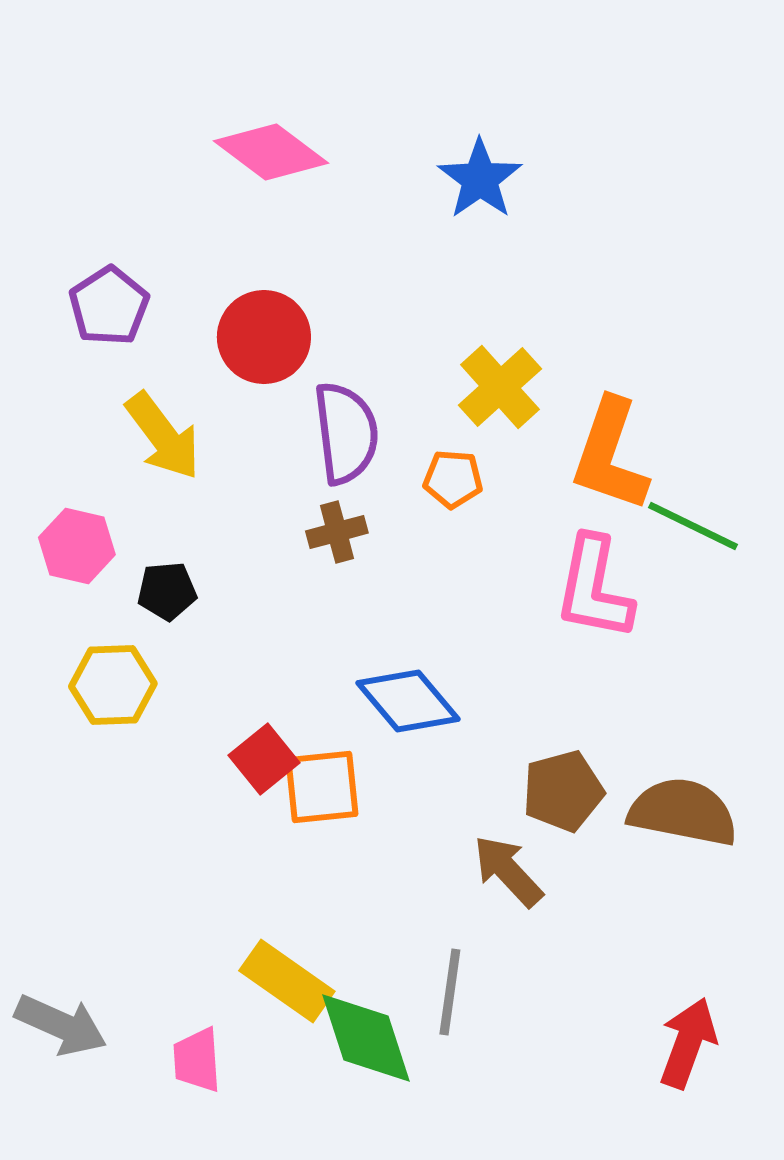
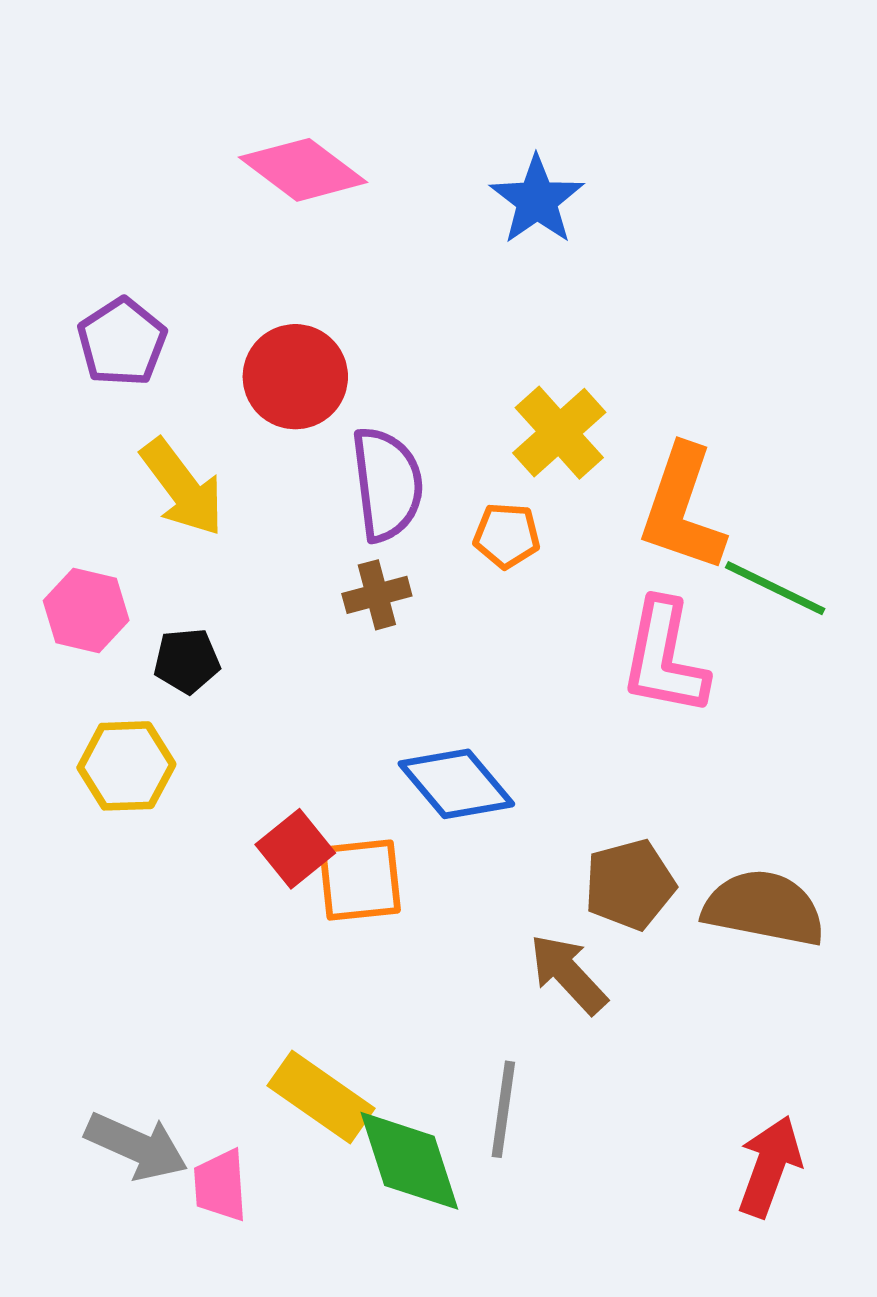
gray arrow: (61, 1025) -> (136, 1146), moved

